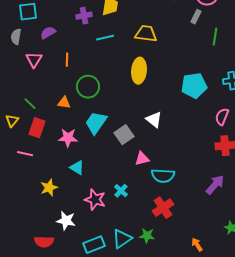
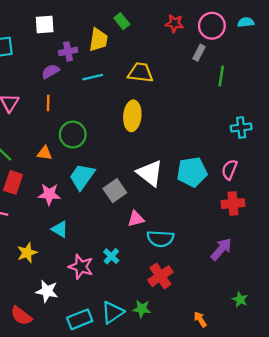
purple semicircle: (48, 33) -> (50, 71), moved
cyan pentagon: (194, 86) -> (192, 172), moved
white triangle: (154, 120) -> (150, 173), size x1.4
red semicircle: (44, 242) -> (21, 316), turned 36

